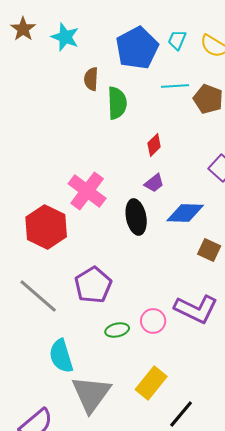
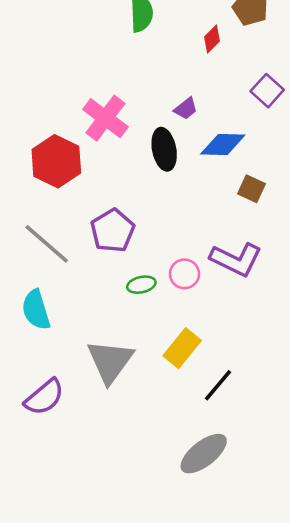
red diamond: (154, 145) -> (212, 39), moved
cyan semicircle: (61, 356) -> (36, 310), moved

